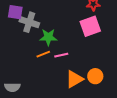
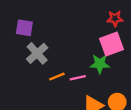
gray cross: (29, 22) -> (37, 53), moved, turned 30
green star: (48, 37) -> (100, 64), moved

